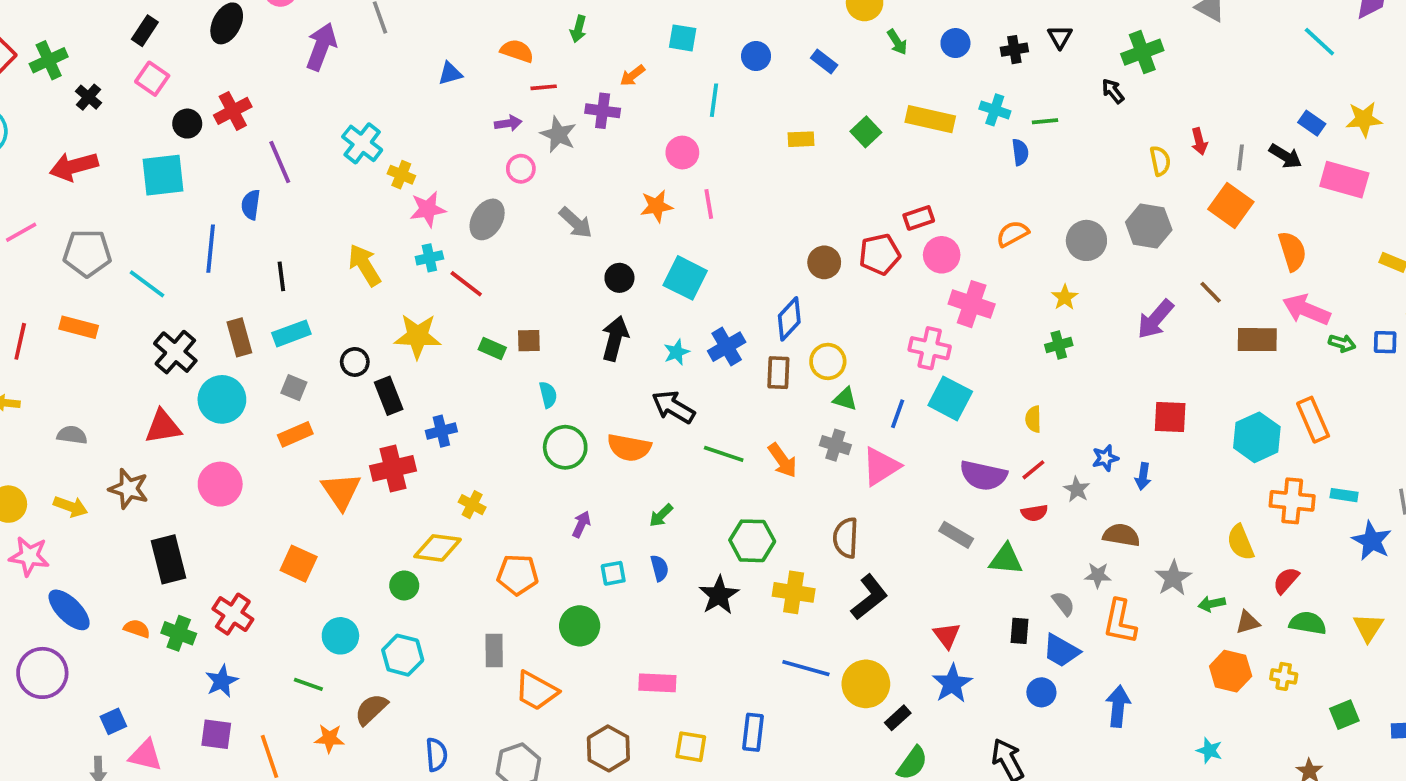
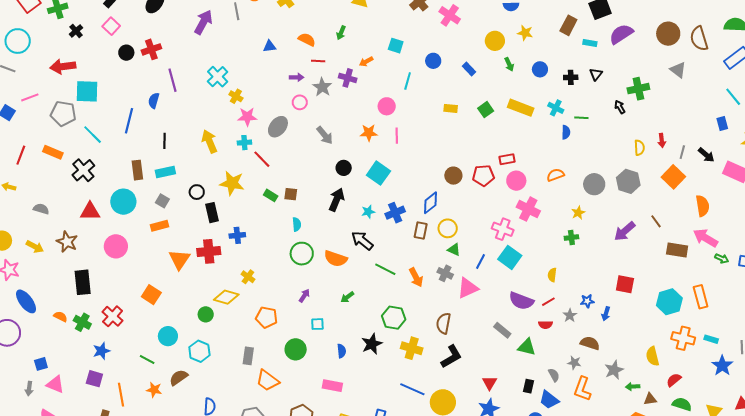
blue rectangle: (1312, 123) -> (722, 123), moved, turned 32
cyan square: (163, 175) -> (87, 91), moved
black cross: (175, 352) -> (83, 170), moved
blue semicircle: (660, 568) -> (342, 351), moved

